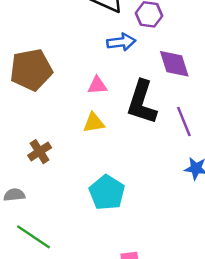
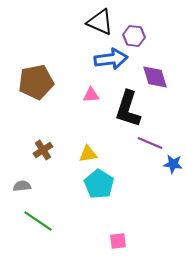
blue arrow: (121, 42) -> (111, 59), size x1.4
purple line: (184, 121) -> (150, 143), moved, turned -45
yellow triangle: (94, 123) -> (88, 154), moved

